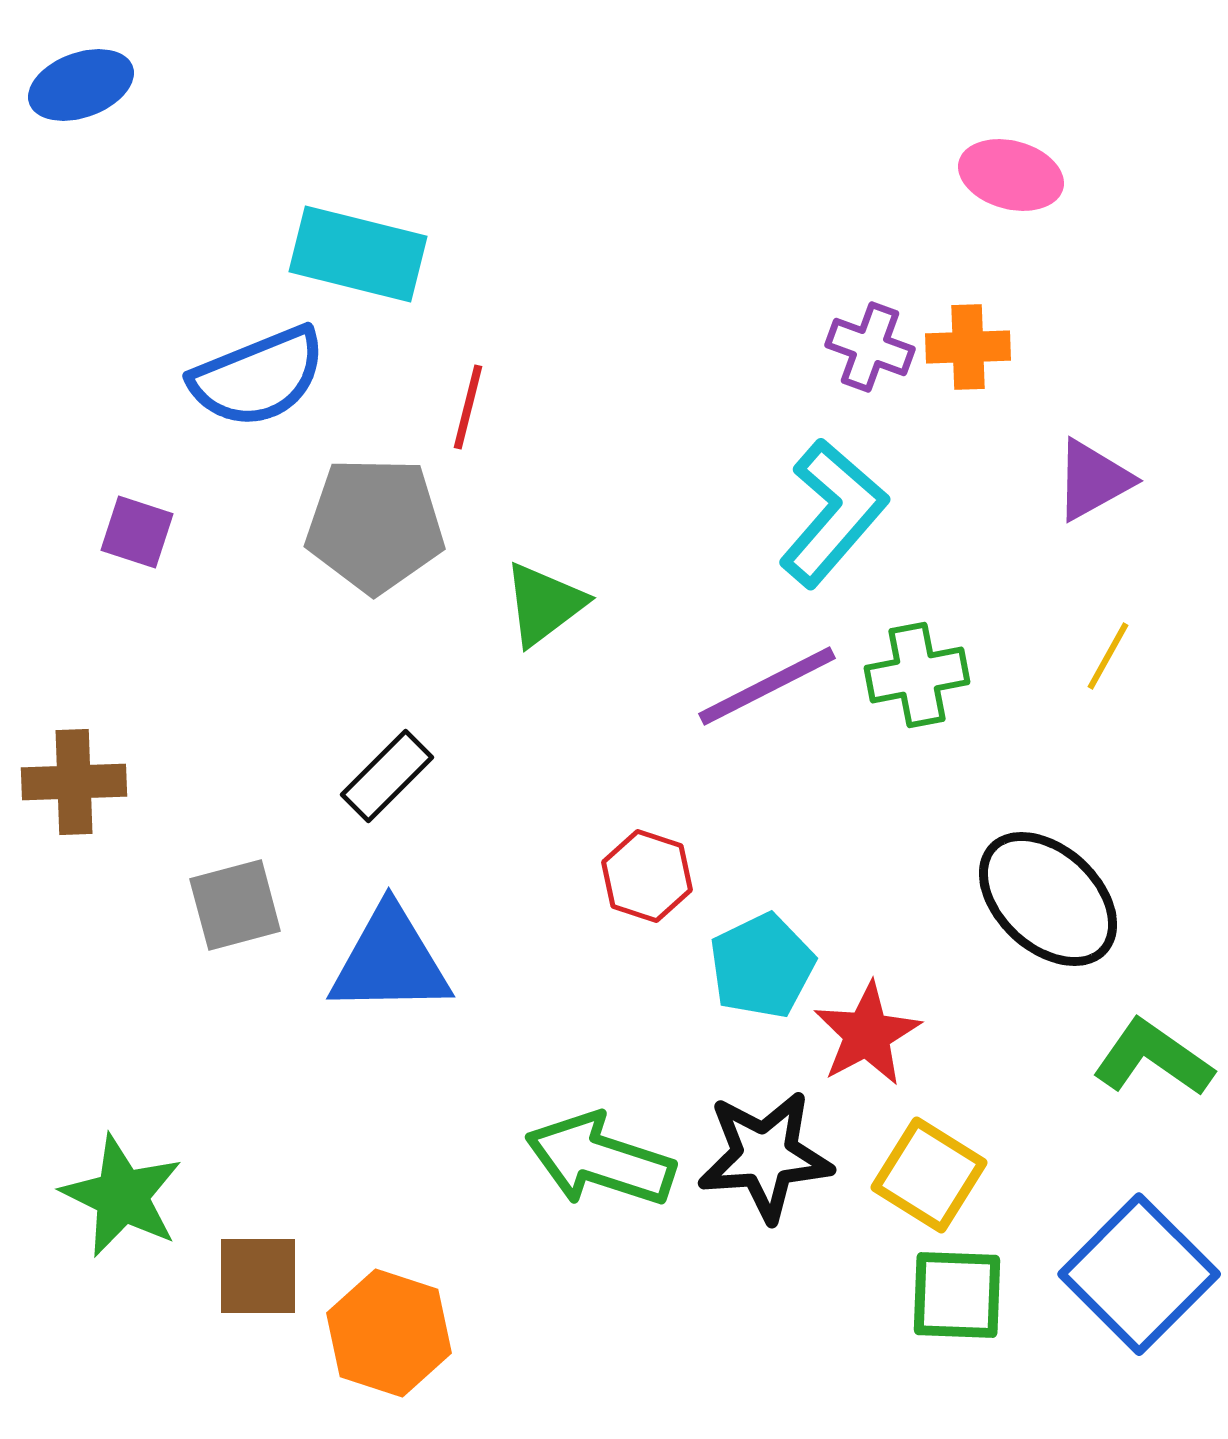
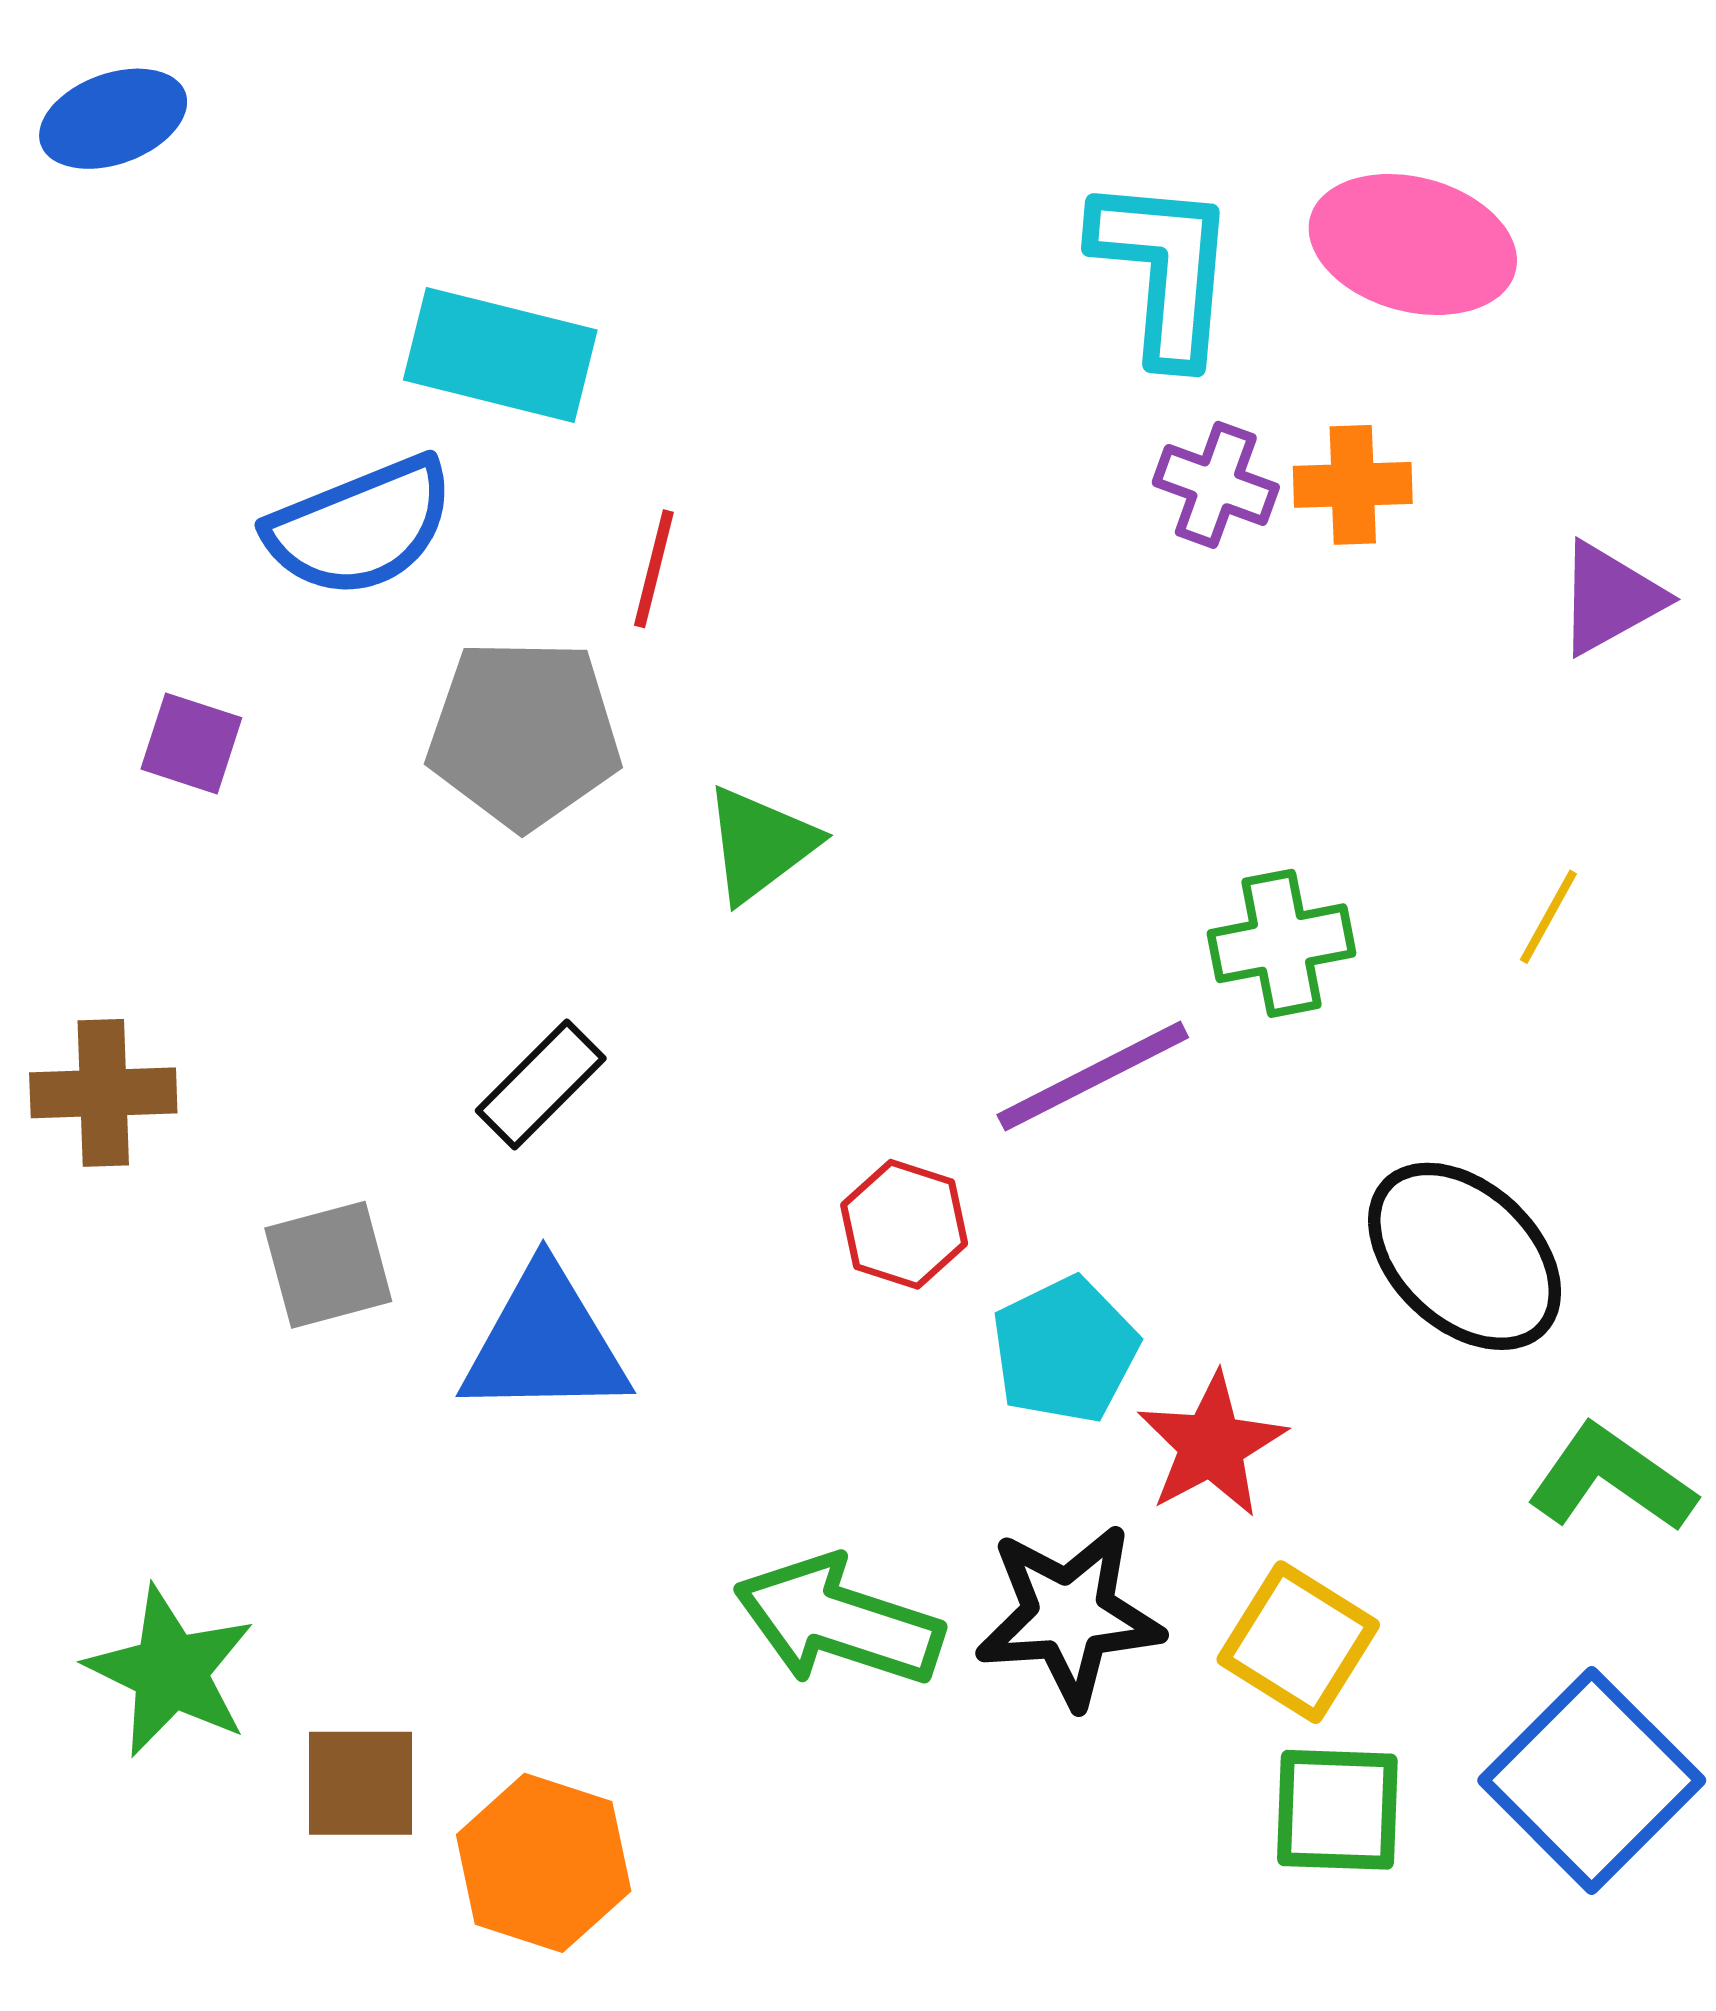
pink ellipse: (1011, 175) -> (1413, 245), size x1.4
purple triangle: (1093, 480) -> (1610, 598), moved
cyan L-shape: (833, 513) -> (1164, 270), moved, turned -36
purple line: (767, 686) -> (1093, 1076), moved

